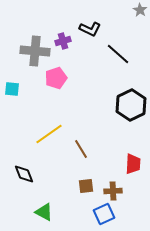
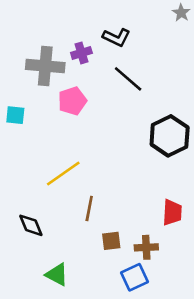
black line: (118, 54) -> (128, 79), moved
brown line: (81, 149) -> (89, 208), moved, turned 42

